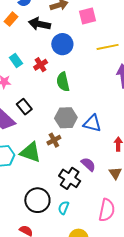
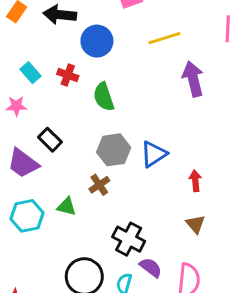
red cross: (41, 65) -> (68, 75), turned -32
blue triangle: (92, 123) -> (154, 154), turned -42
green triangle: (31, 152) -> (66, 207), size x0.6
purple semicircle: (88, 164) -> (151, 267), moved

